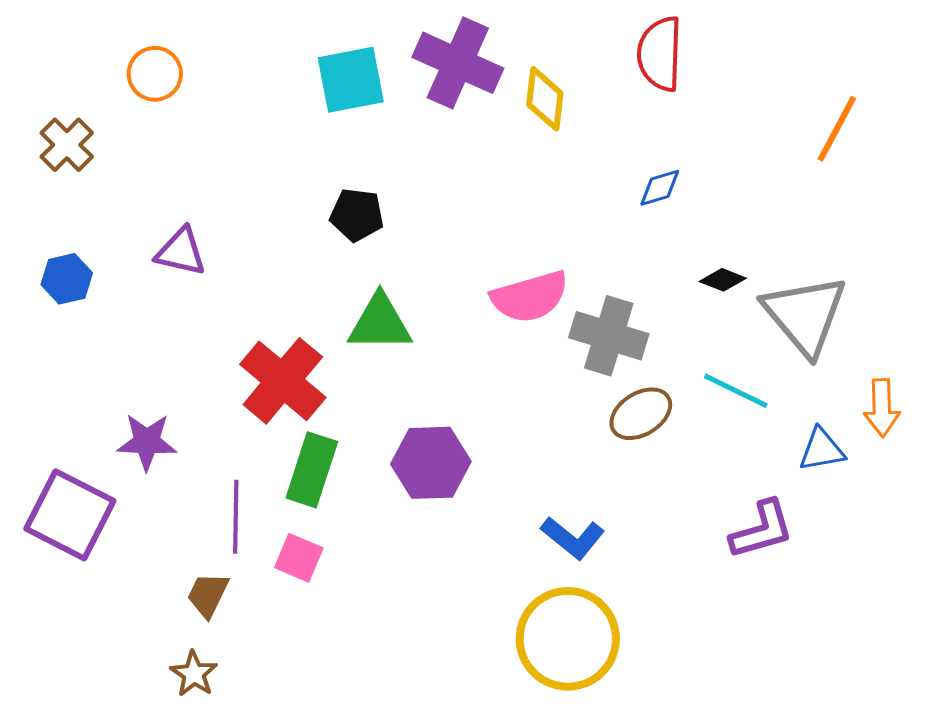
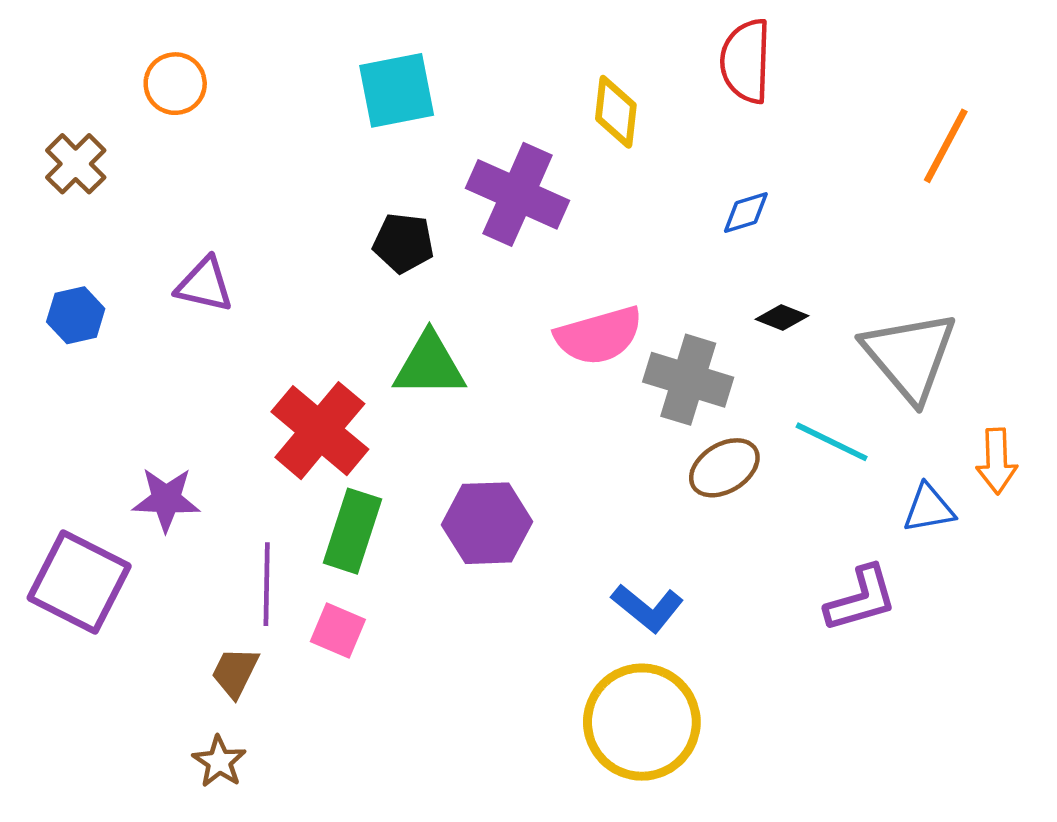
purple cross: (458, 63) -> (518, 194), moved
black diamond: (723, 280) -> (782, 318), moved

